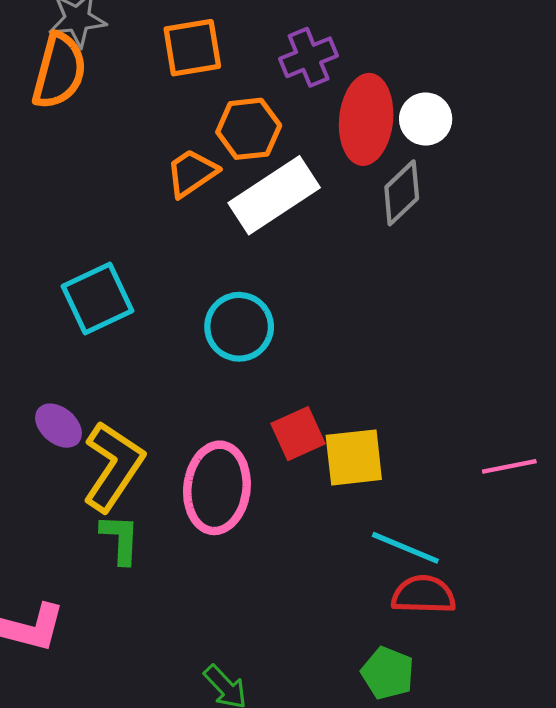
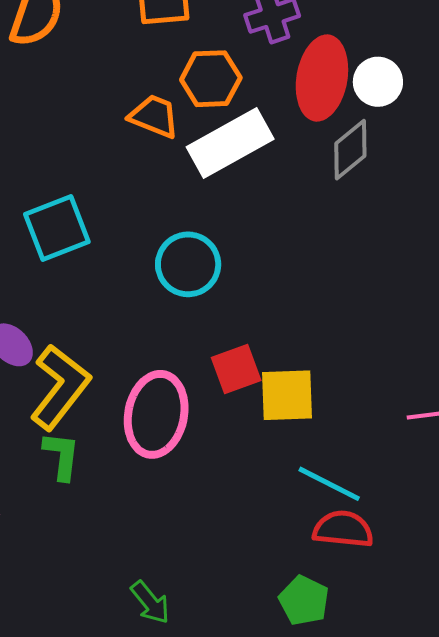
orange trapezoid: (192, 173) -> (154, 116), turned 52

